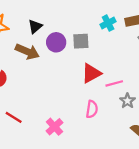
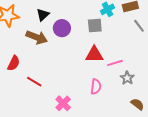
gray square: (81, 41) -> (95, 25), moved
red triangle: (91, 73) -> (94, 55), turned 30
red line: (14, 117) -> (34, 82), moved

